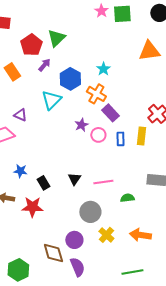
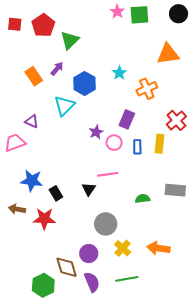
red pentagon: (31, 45) -> (43, 25), moved
orange rectangle: (12, 72) -> (34, 76), moved
orange cross: (96, 94) -> (147, 89), moved, turned 36
purple rectangle: (110, 113) -> (127, 119), turned 66
blue star: (20, 171) -> (32, 181), size x1.5
pink line: (103, 182) -> (108, 174), moved
green semicircle: (127, 198) -> (143, 199), moved
green hexagon: (18, 270) -> (43, 285), moved
green line: (132, 272) -> (127, 279), moved

